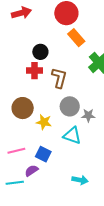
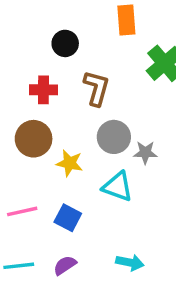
orange rectangle: (76, 38) -> (126, 20), turned 36
red cross: (34, 71) -> (43, 90), moved
purple semicircle: (31, 171) -> (65, 265), moved

